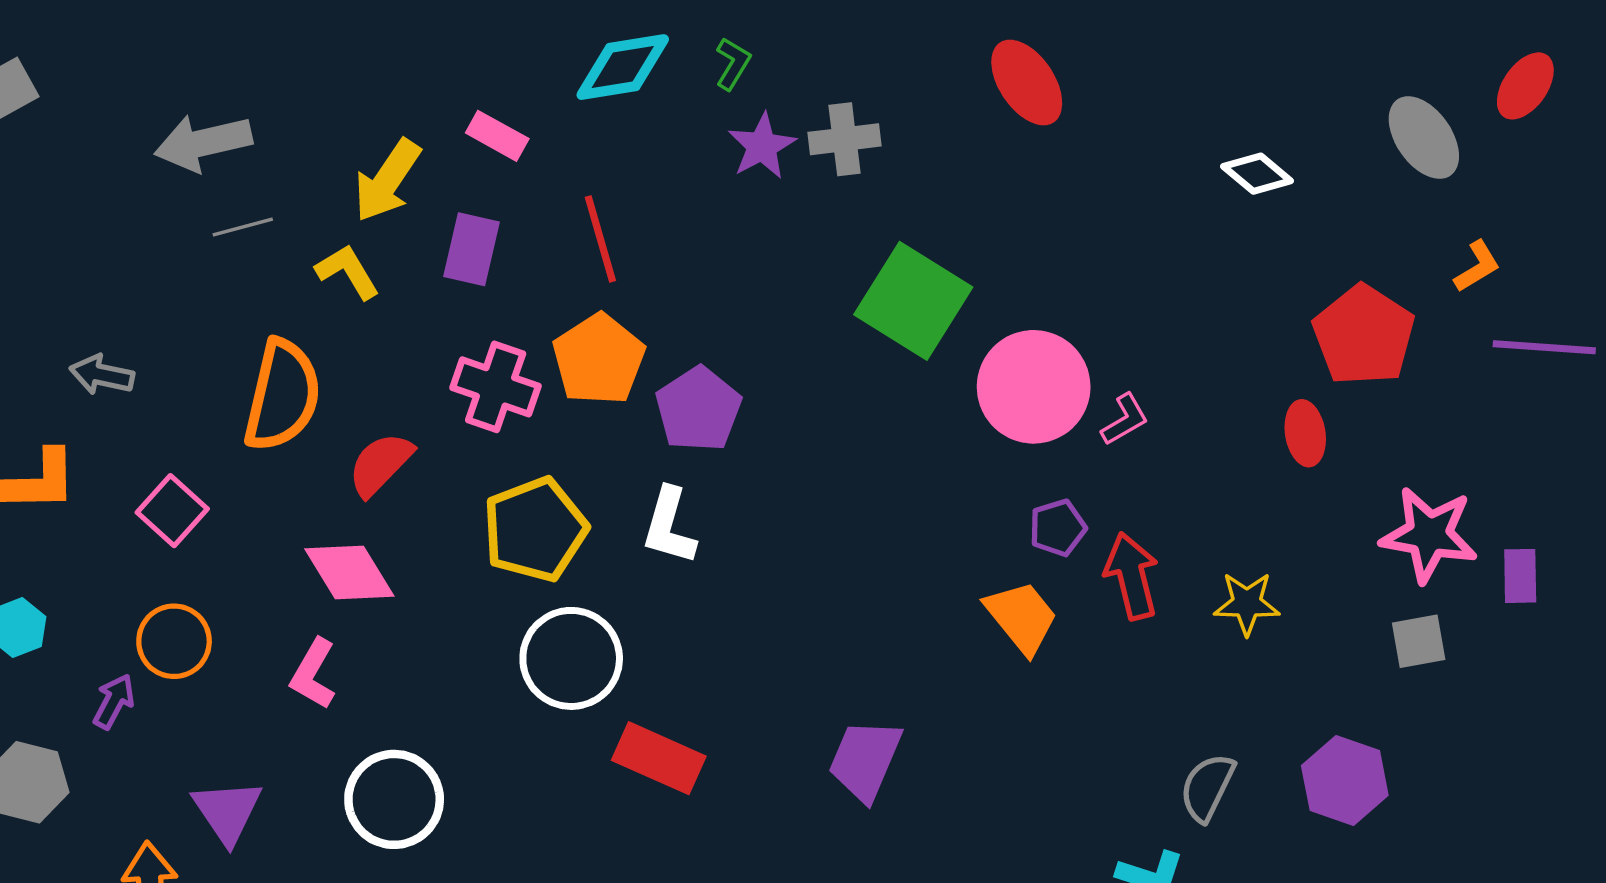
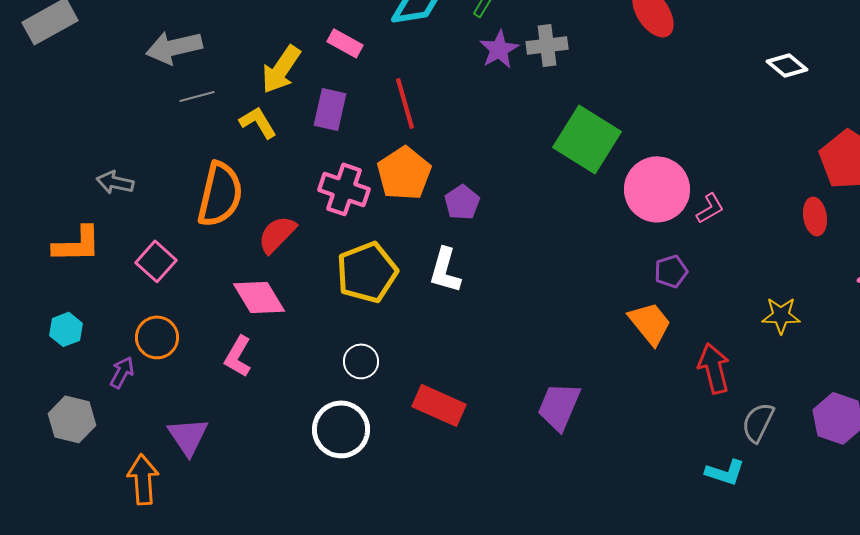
purple pentagon: (698, 409) -> (462, 202), size x0.7
red arrow: (1132, 576) -> (714, 368), moved
white circle: (571, 658) -> (361, 361), moved, size x0.6
white circle: (394, 799) -> (341, 429), moved

